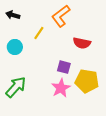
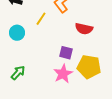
green arrow: (16, 87) -> (18, 73), size x0.7

